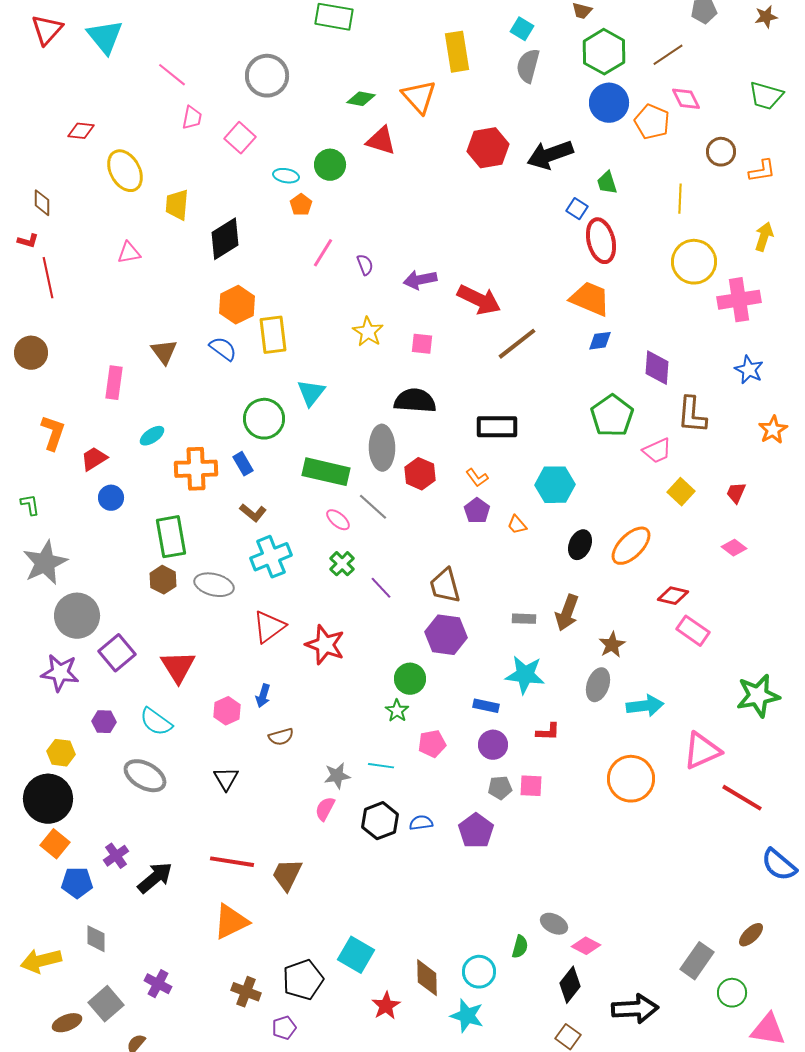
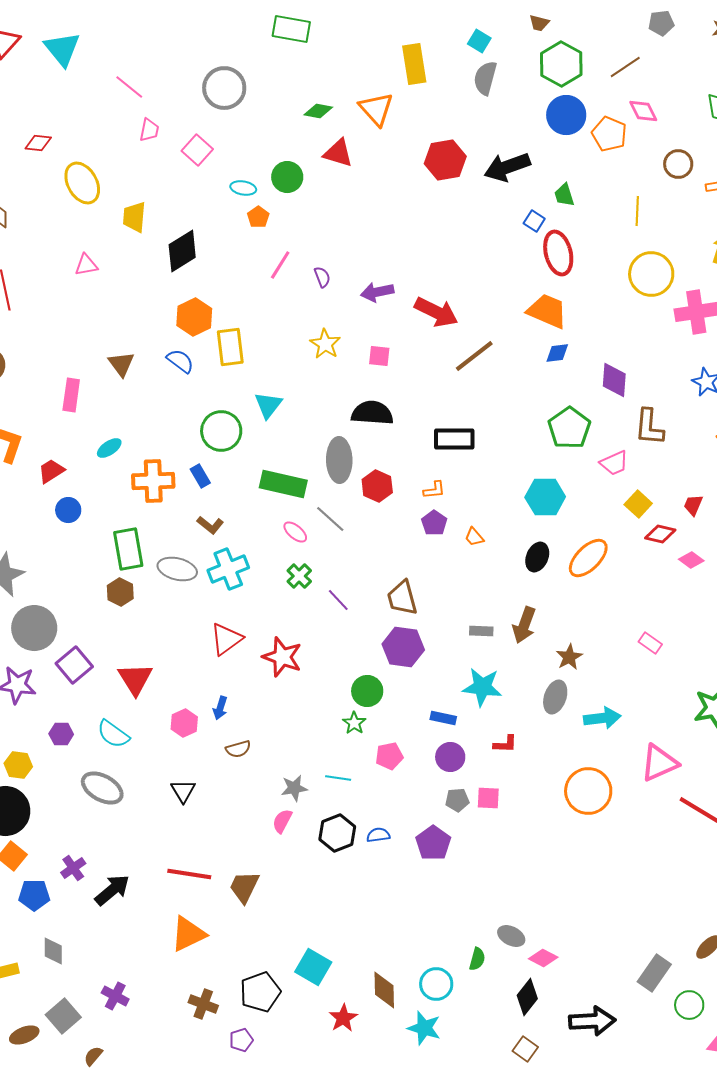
orange L-shape: (477, 478) -> (434, 490), turned -60
cyan hexagon: (555, 485) -> (545, 497), moved
gray ellipse: (214, 585) -> (177, 569), moved
red diamond: (673, 596) -> (660, 534), moved
pink rectangle: (693, 631) -> (650, 643), size x0.7

